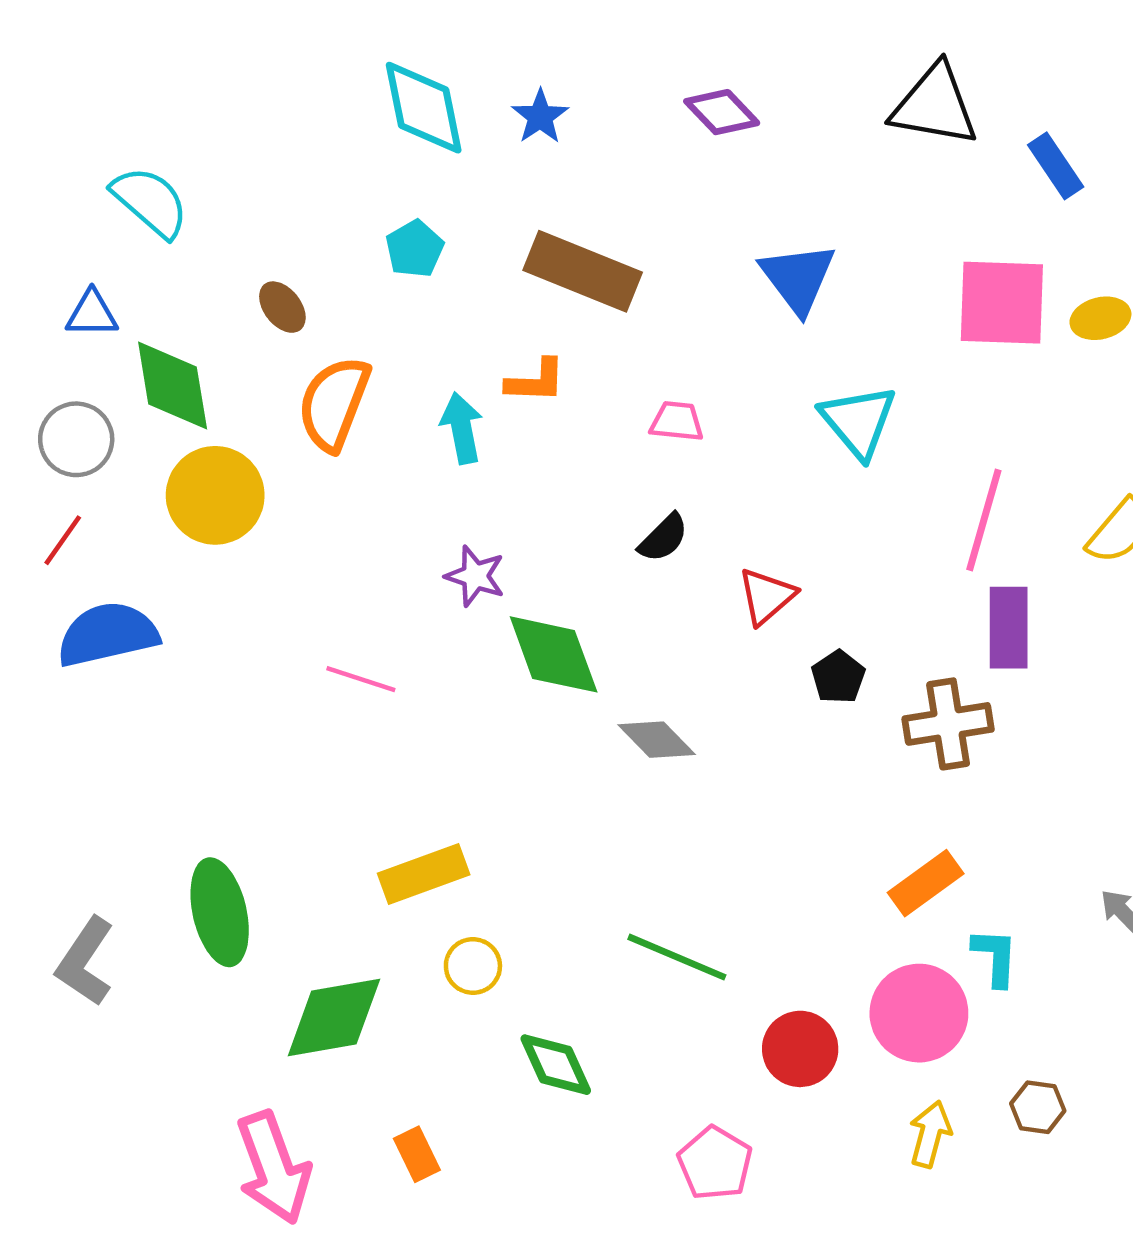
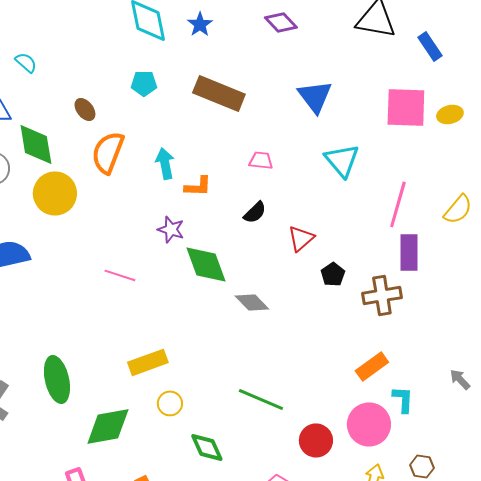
cyan semicircle: (150, 202) -> (26, 62), size x0.6
cyan pentagon: (415, 249) -> (144, 83), turned 30
orange L-shape: (536, 381) -> (198, 186), moved

